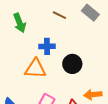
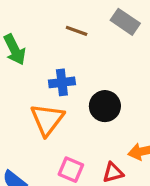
orange triangle: (35, 69) -> (47, 120), turned -50

